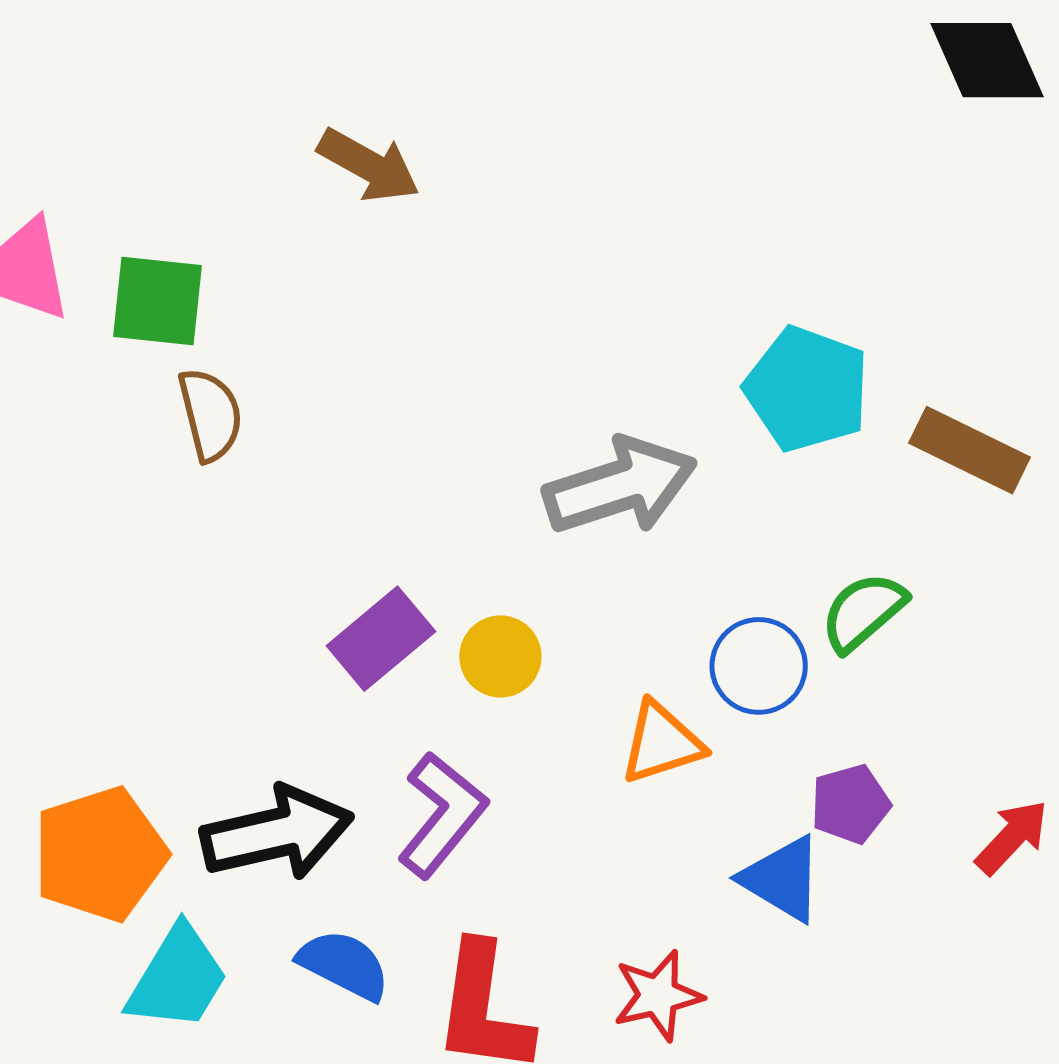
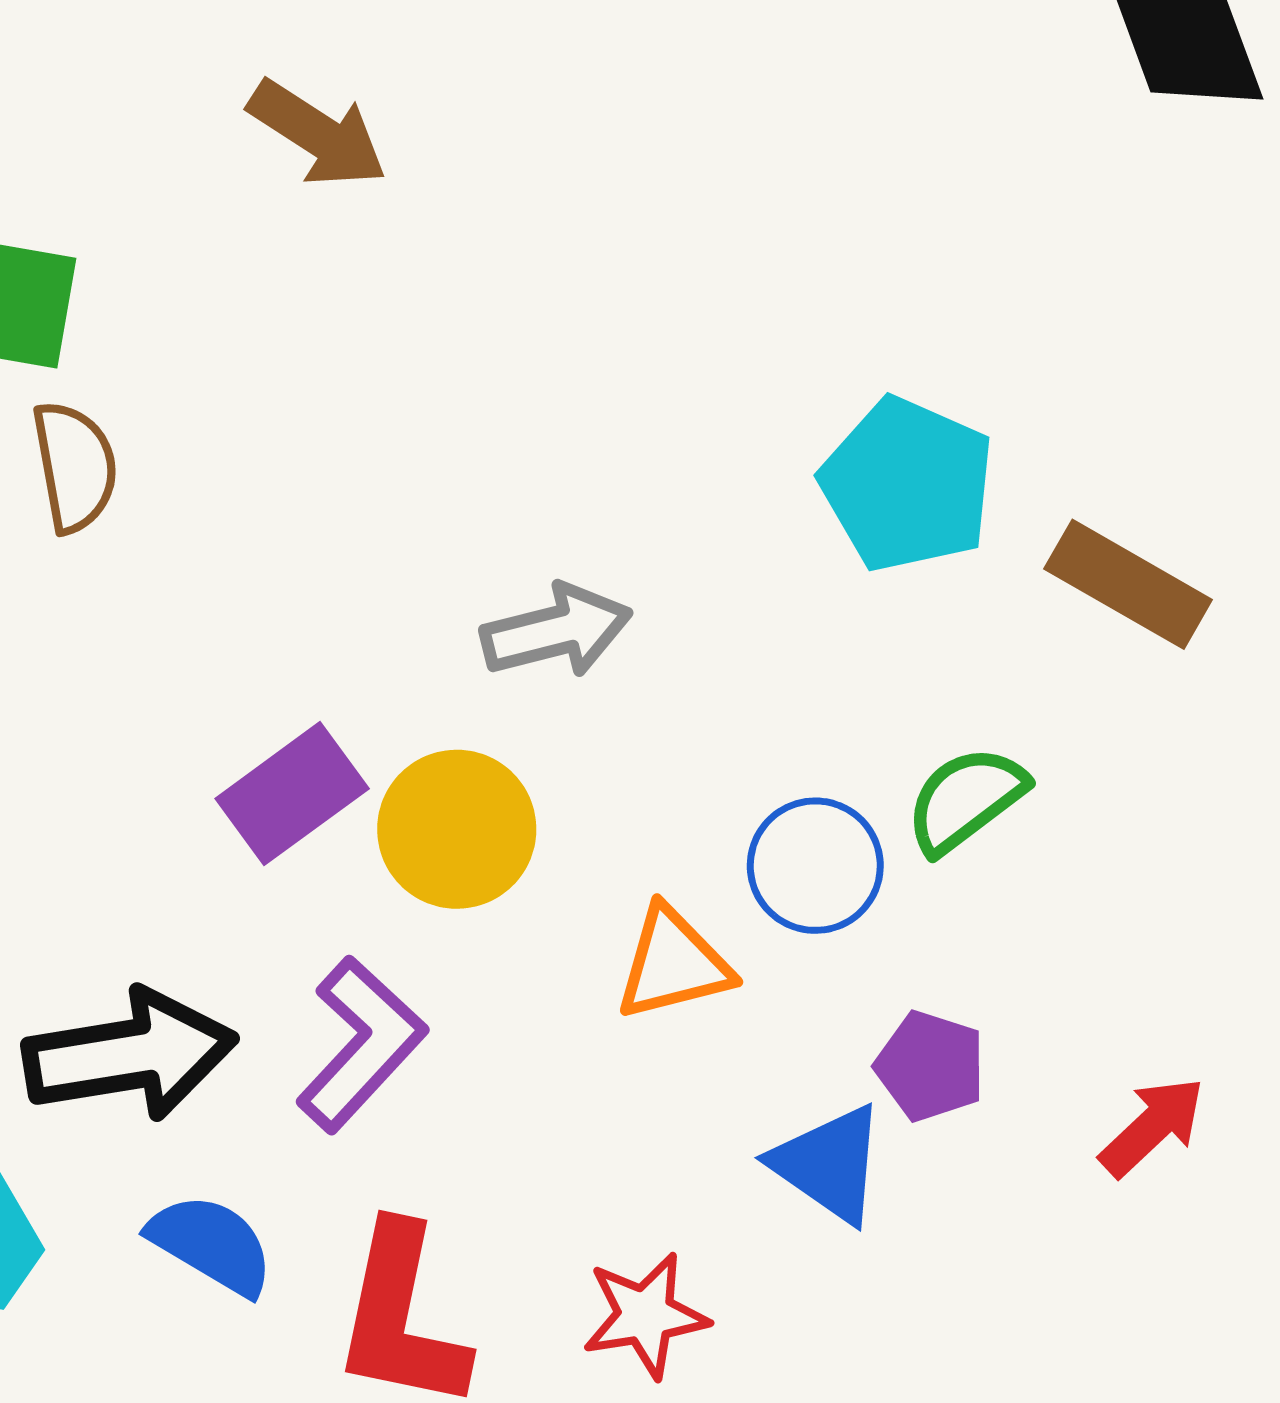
gray arrow: (620, 486) -> (556, 631), moved, size x0.7
yellow circle: (500, 656) -> (457, 829), size x1.4
purple pentagon: (850, 804) -> (930, 1066), turned 30

